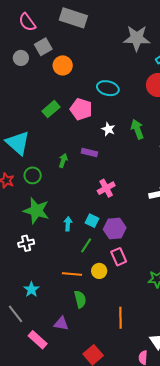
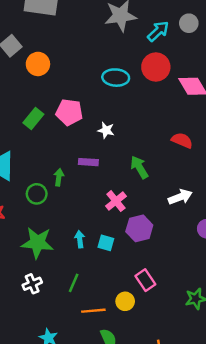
cyan ellipse: (108, 88) -> (116, 78), moved
green arrow: (137, 129) -> (139, 167), moved
green circle: (33, 175) -> (37, 194), moved
cyan arrow: (68, 224) -> (80, 239), moved
purple hexagon: (115, 228) -> (139, 228), moved
green line: (86, 245) -> (74, 283), moved

